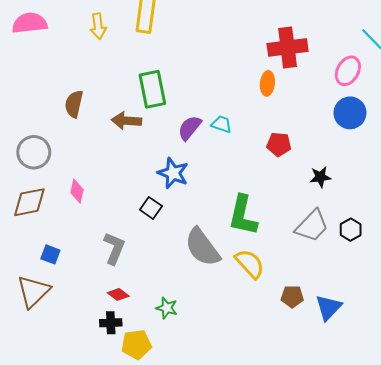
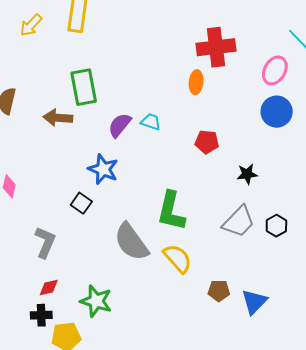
yellow arrow: (98, 26) -> (31, 25), turned 50
red diamond: (118, 294) -> (49, 288), turned -50
green star: (167, 308) -> (96, 301), size x1.5

